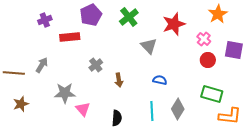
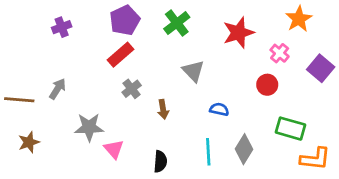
red rectangle: (70, 37) -> (121, 55), moved, turned -36
gray triangle: (149, 46) -> (193, 71), moved
purple square: (234, 50) -> (321, 68), turned 30
red circle: (208, 60) -> (267, 85), moved

